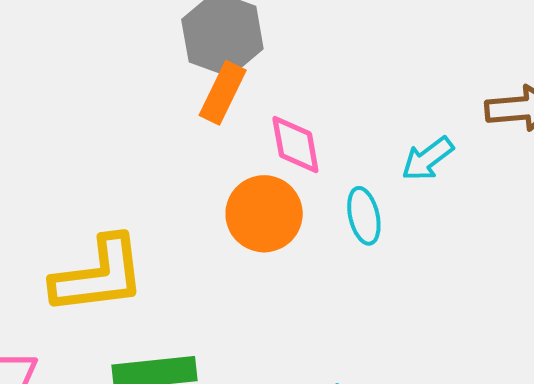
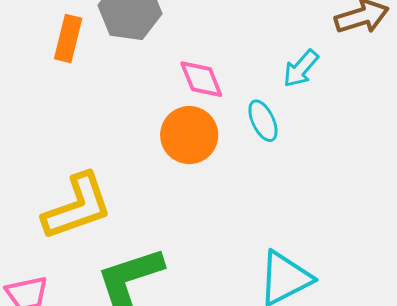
orange rectangle: (223, 93) -> (68, 38), moved

